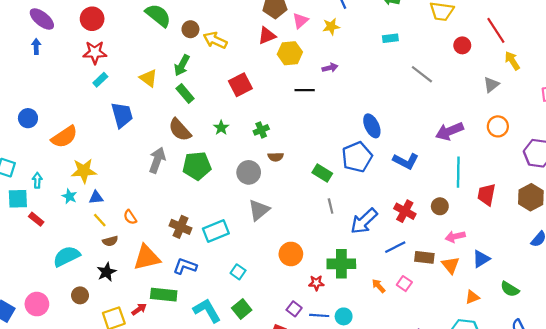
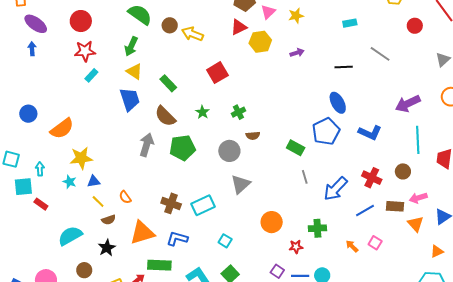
green arrow: (182, 65) -> (131, 46), moved
black line: (305, 90) -> (344, 67), moved
blue trapezoid: (122, 115) -> (130, 99), moved
brown rectangle: (424, 257) -> (395, 206), moved
green cross: (341, 264) -> (317, 228), size x0.7

